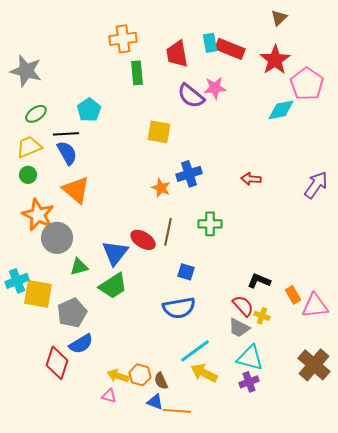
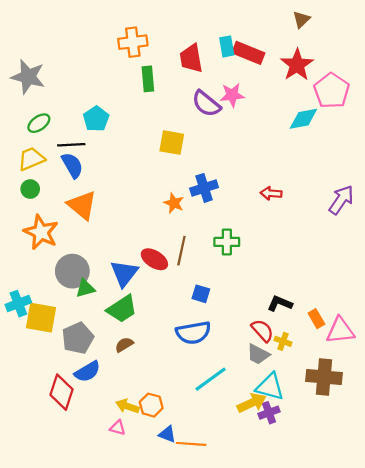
gray circle: (57, 238) -> (72, 271), moved
brown cross: (314, 365) -> (324, 377), moved, turned -36
yellow arrow: (204, 373) -> (252, 403), moved, turned 128
brown semicircle: (161, 381) -> (124, 345), moved, turned 84

